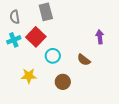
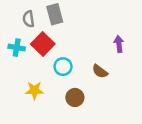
gray semicircle: (15, 17) -> (29, 19), moved
cyan cross: (14, 40) -> (17, 48), turned 32

